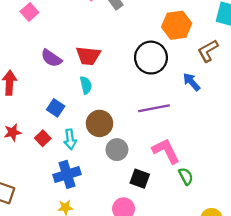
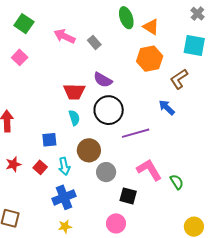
purple semicircle: (51, 58) -> (103, 80), moved
black circle: (151, 58) -> (109, 110), moved
blue square: (56, 108) -> (49, 140), turned -35
green semicircle: (186, 176) -> (177, 182), moved

